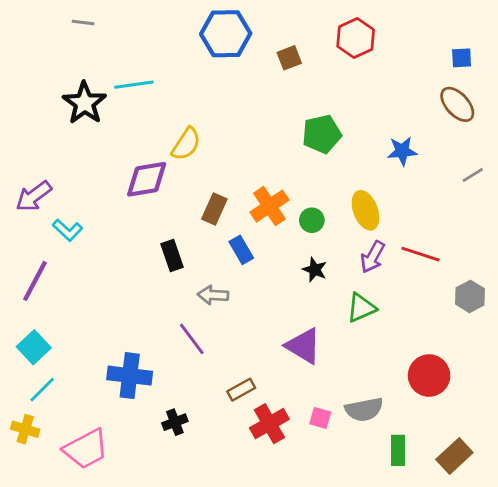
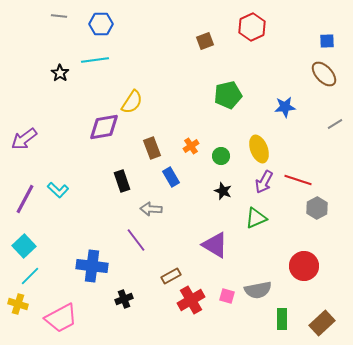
blue hexagon: (226, 34) -> (101, 24), moved, size x0.7
black star: (84, 103) -> (60, 73), size x0.6
orange cross: (269, 206) -> (191, 146), size x0.6
brown rectangle: (214, 209) -> (152, 148), turned -45
cyan L-shape: (68, 230) -> (58, 190), moved
gray hexagon: (470, 296) -> (317, 208), moved

